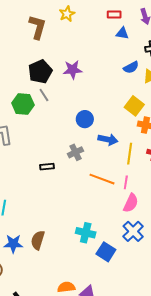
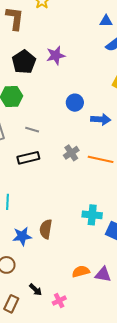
blue triangle: (122, 33) -> (106, 21), moved
gray line: (44, 95) -> (32, 130), moved, turned -32
gray cross: (75, 152) -> (71, 153), moved
black rectangle: (47, 167) -> (28, 158), moved, size x1.5

